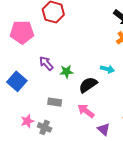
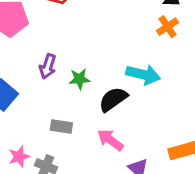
purple arrow: (46, 63) -> (48, 66), turned -119
cyan arrow: (107, 69) -> (143, 75), size x1.5

